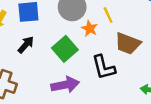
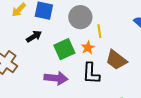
yellow line: (108, 15) -> (99, 31), moved
orange star: (90, 28) -> (88, 48), moved

